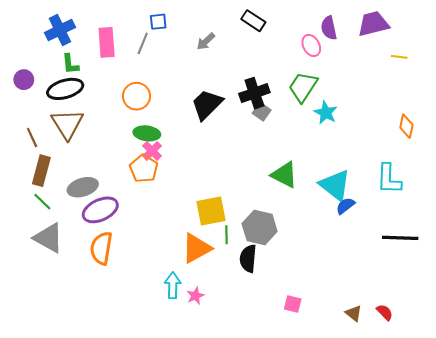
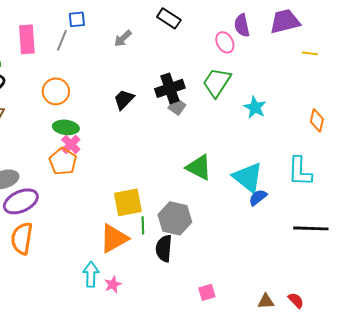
black trapezoid: (207, 104) -> (124, 99), size x0.7
cyan star: (326, 113) -> (255, 107), moved
pink square: (293, 304) -> (207, 292), turned -30
brown triangle: (354, 313) -> (266, 301), turned -42

